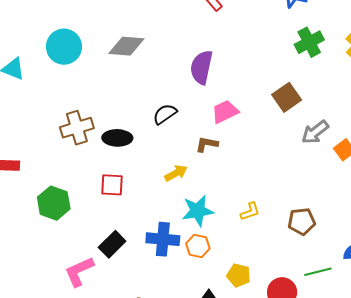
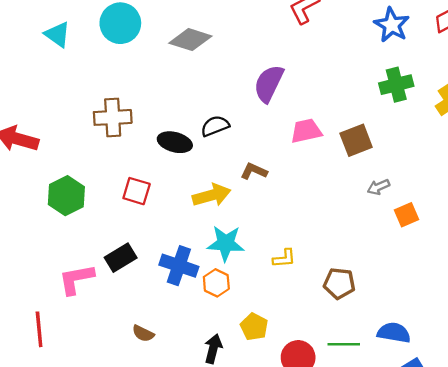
pink trapezoid: (225, 112) -> (306, 131), moved
gray arrow: (315, 132) -> (378, 187), size x0.7
black ellipse: (117, 138) -> (175, 142), moved
yellow arrow: (176, 173) -> (212, 195), size x1.4

